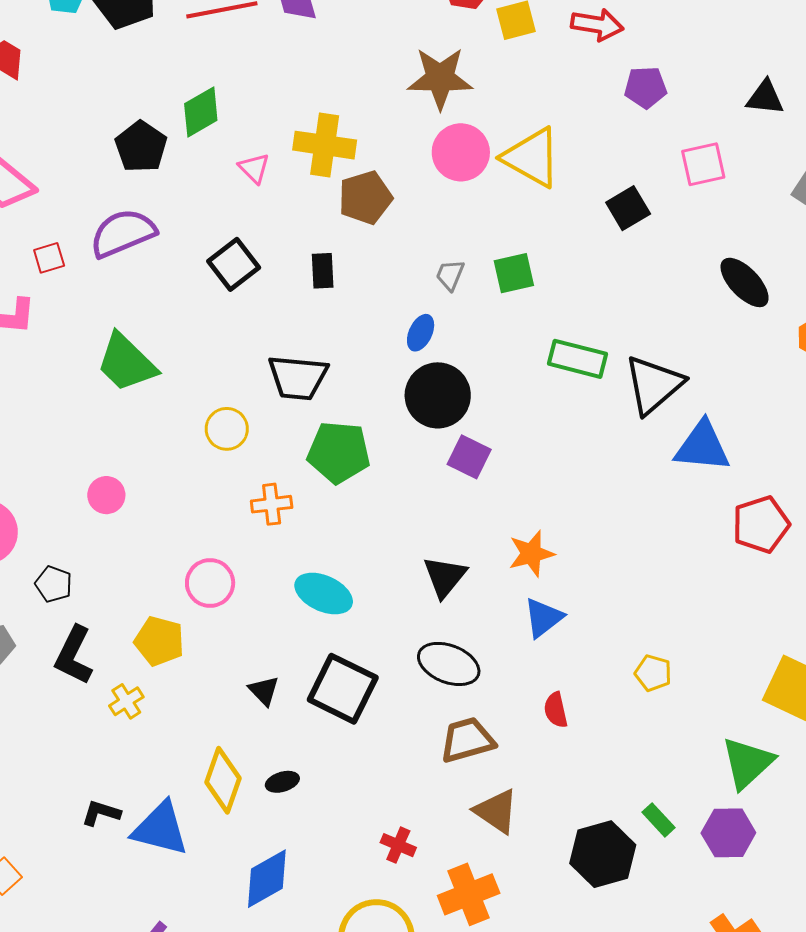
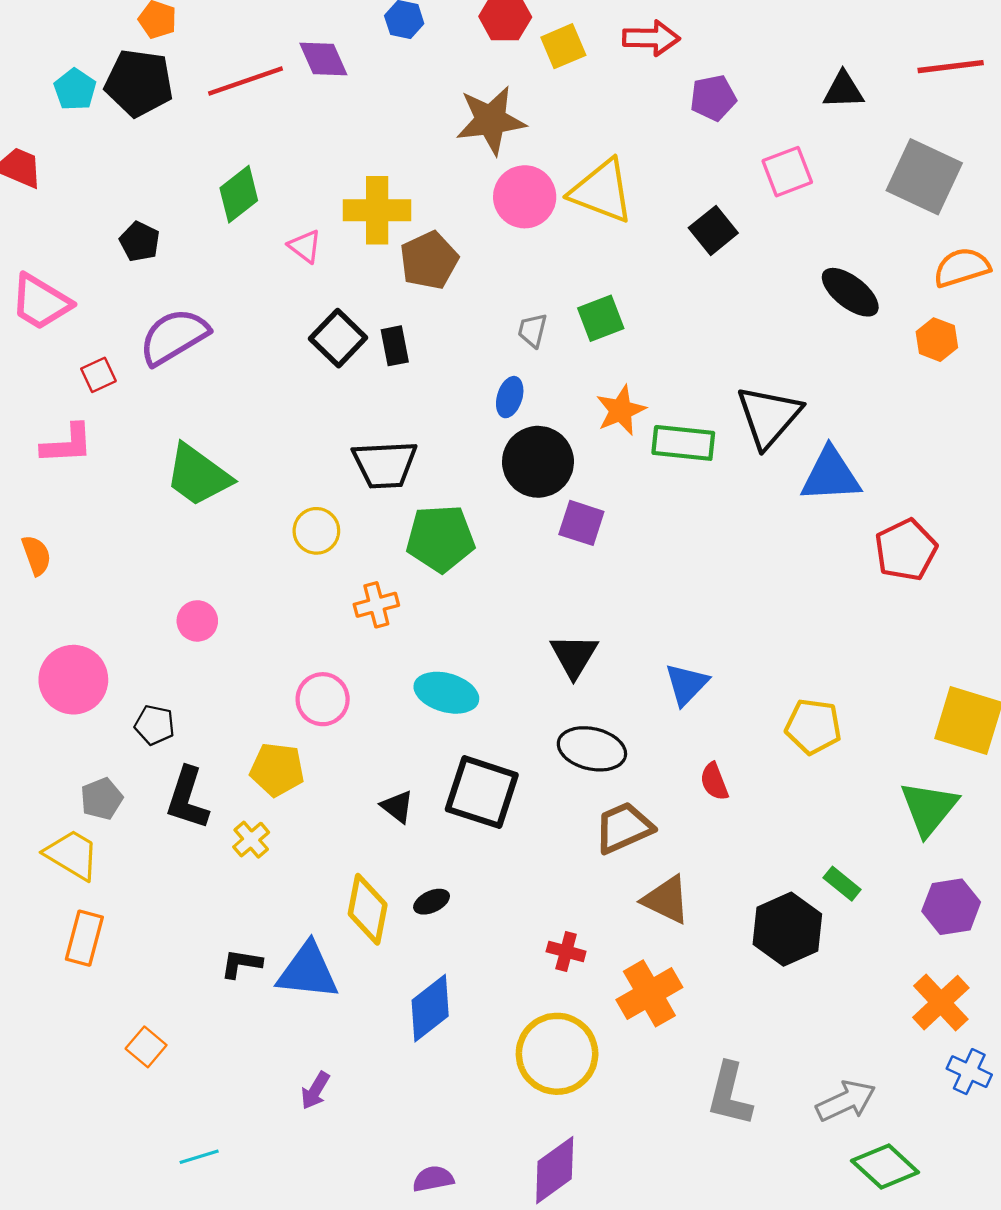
black pentagon: (141, 147) -> (140, 242), moved, size x0.7
black square: (234, 264) -> (338, 338), moved
green rectangle: (577, 359) -> (683, 443), moved
orange star: (531, 554) -> (621, 410), moved
yellow pentagon: (653, 673) -> (813, 727), size x1.4
purple hexagon: (728, 833) -> (951, 907), moved

